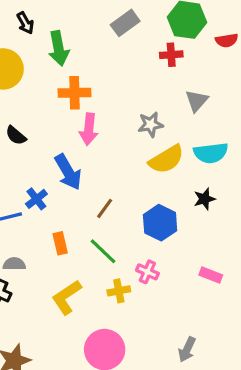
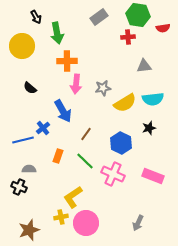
gray triangle: (197, 101) -> (144, 66), turned 42
gray star: (151, 124) -> (103, 88), moved
orange rectangle: (60, 243) -> (58, 156), turned 32
pink cross: (147, 272) -> (113, 174), size x1.6
pink rectangle: (211, 275) -> (153, 176), size x1.5
yellow cross: (119, 291) -> (61, 217), moved
yellow L-shape: (67, 297) -> (73, 197), moved

